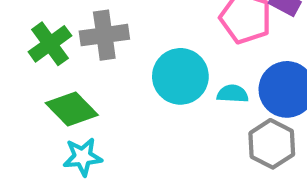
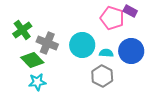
gray cross: (104, 35) -> (47, 43), moved, turned 30
gray hexagon: (272, 144) -> (102, 76), moved

